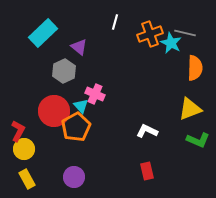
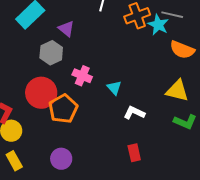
orange semicircle: (195, 68) -> (182, 50), turned 110
cyan triangle: (81, 106) -> (114, 88), moved
yellow triangle: (190, 109) -> (177, 91), turned 35

